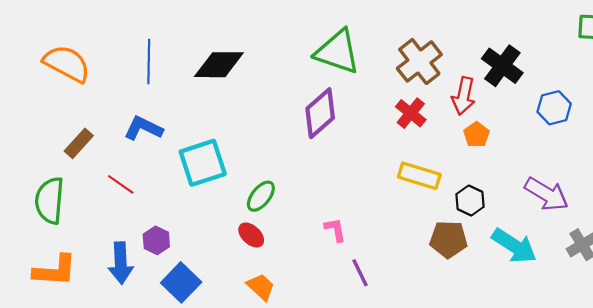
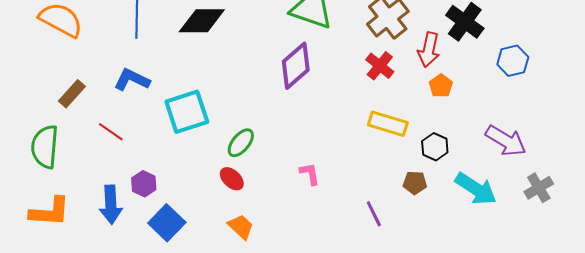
brown pentagon: (448, 239) -> (415, 183), size x0.7
purple line: (360, 273) -> (374, 214), moved

